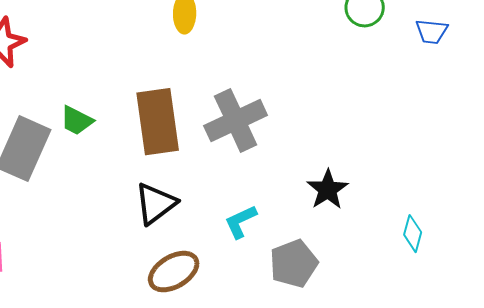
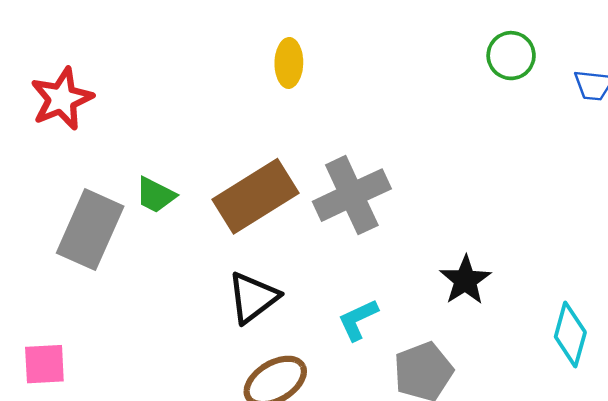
brown rectangle: (158, 122) -> (256, 196), turned 66
cyan diamond: (413, 234) -> (570, 335), size x1.4

